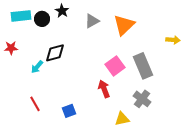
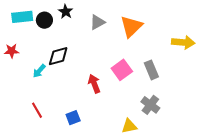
yellow arrow: (173, 40) -> (183, 42), size x1.5
gray rectangle: (143, 66) -> (151, 70), size x0.7
red arrow: (104, 89) -> (94, 84), moved

